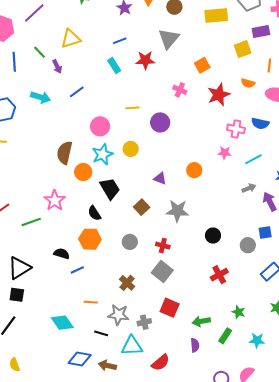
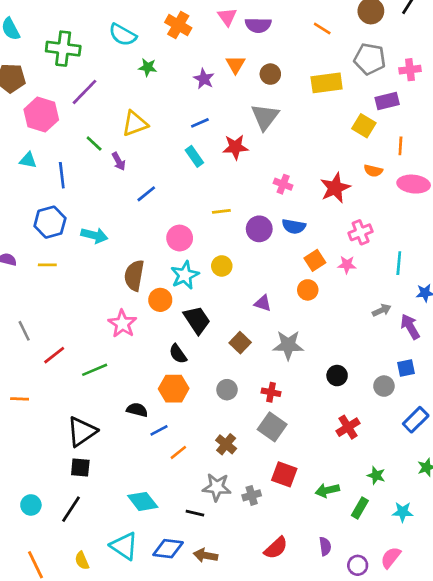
yellow square: (243, 49) -> (364, 126), turned -36
blue line: (14, 62) -> (62, 175), moved
orange square: (202, 65) -> (315, 260), moved
cyan arrow: (41, 97) -> (94, 235), moved
blue semicircle: (260, 123) -> (294, 226), moved
pink cross: (236, 129) -> (361, 232), turned -30
cyan line: (253, 159) -> (399, 263), moved, turned -54
pink star: (55, 200) -> (122, 324), moved
orange line: (91, 302) -> (178, 452), moved, turned -40
purple semicircle: (195, 345) -> (325, 546), moved
cyan triangle: (132, 346) -> (124, 546), moved, turned 40

